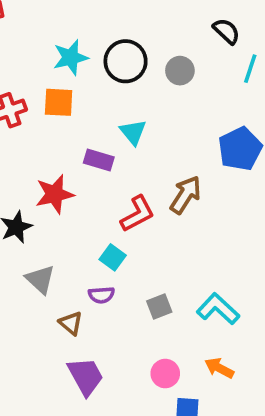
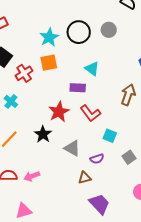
red L-shape: (137, 214) -> (90, 113), moved, turned 95
cyan square: (113, 257) -> (110, 136), moved
gray triangle: (40, 279) -> (72, 148), moved
brown triangle: (71, 323) -> (85, 178), turned -40

